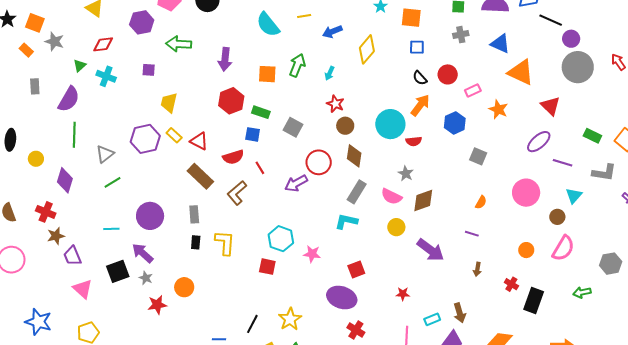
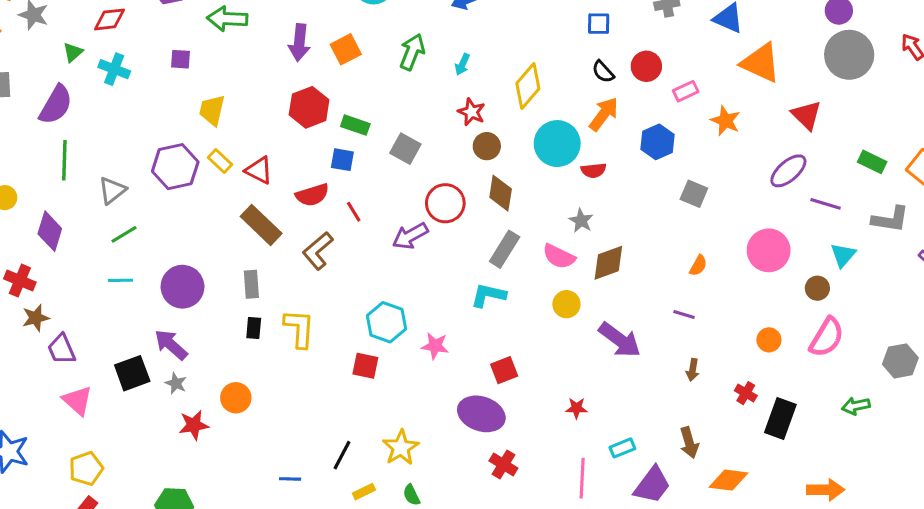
yellow diamond: (367, 49) -> (528, 86), moved
orange square: (267, 74) -> (346, 49), moved, turned -30
cyan line: (111, 229) -> (120, 280), moved
brown arrow: (460, 313) -> (689, 443), moved

